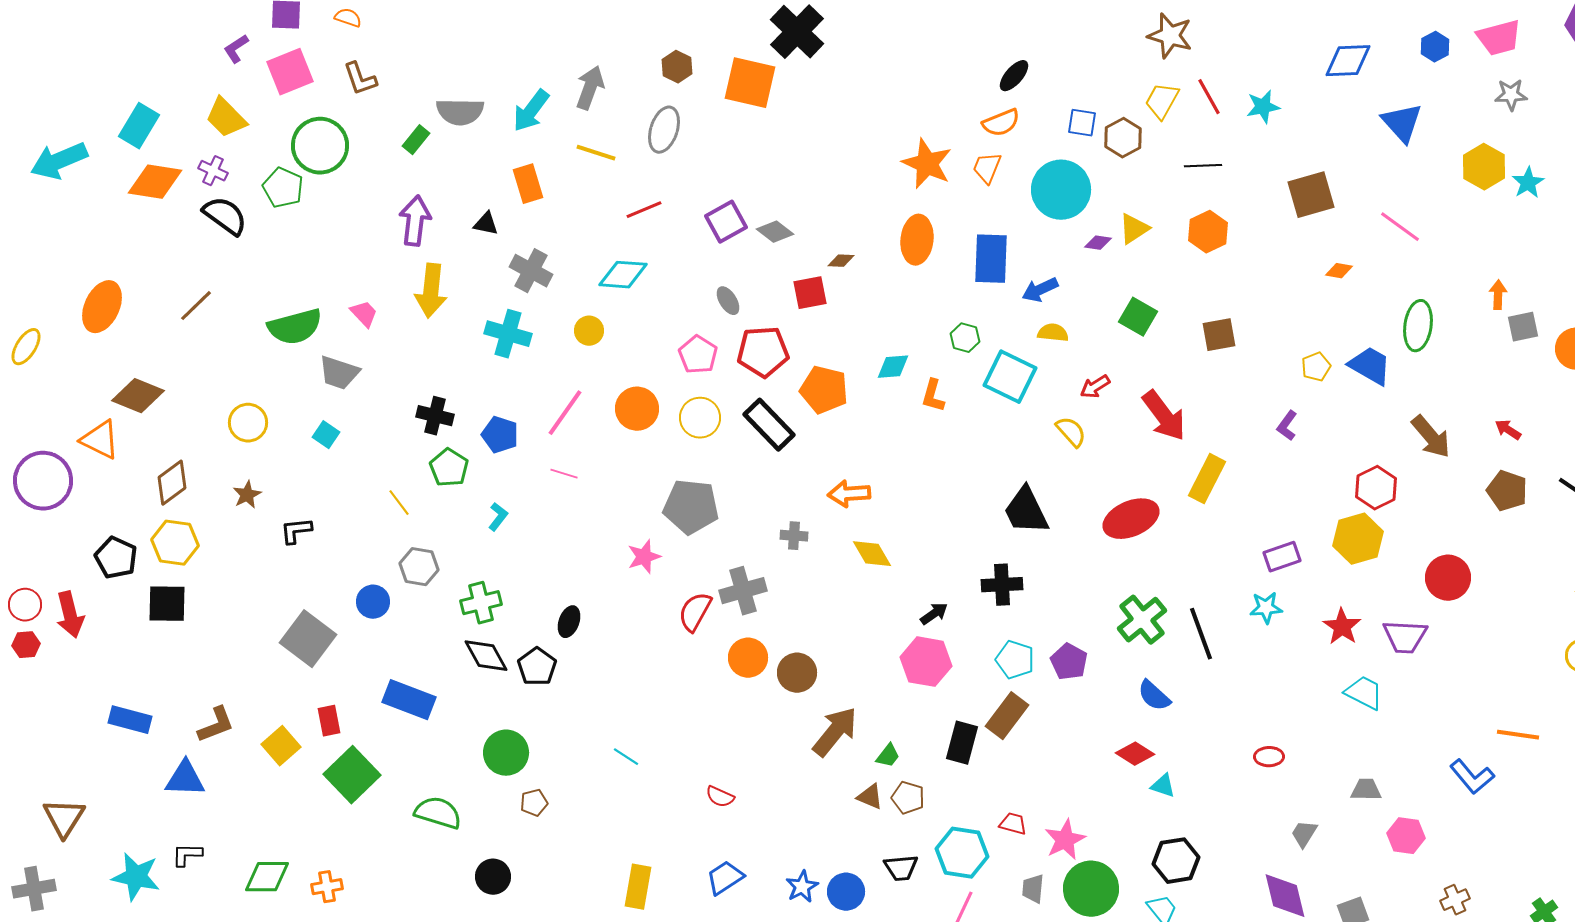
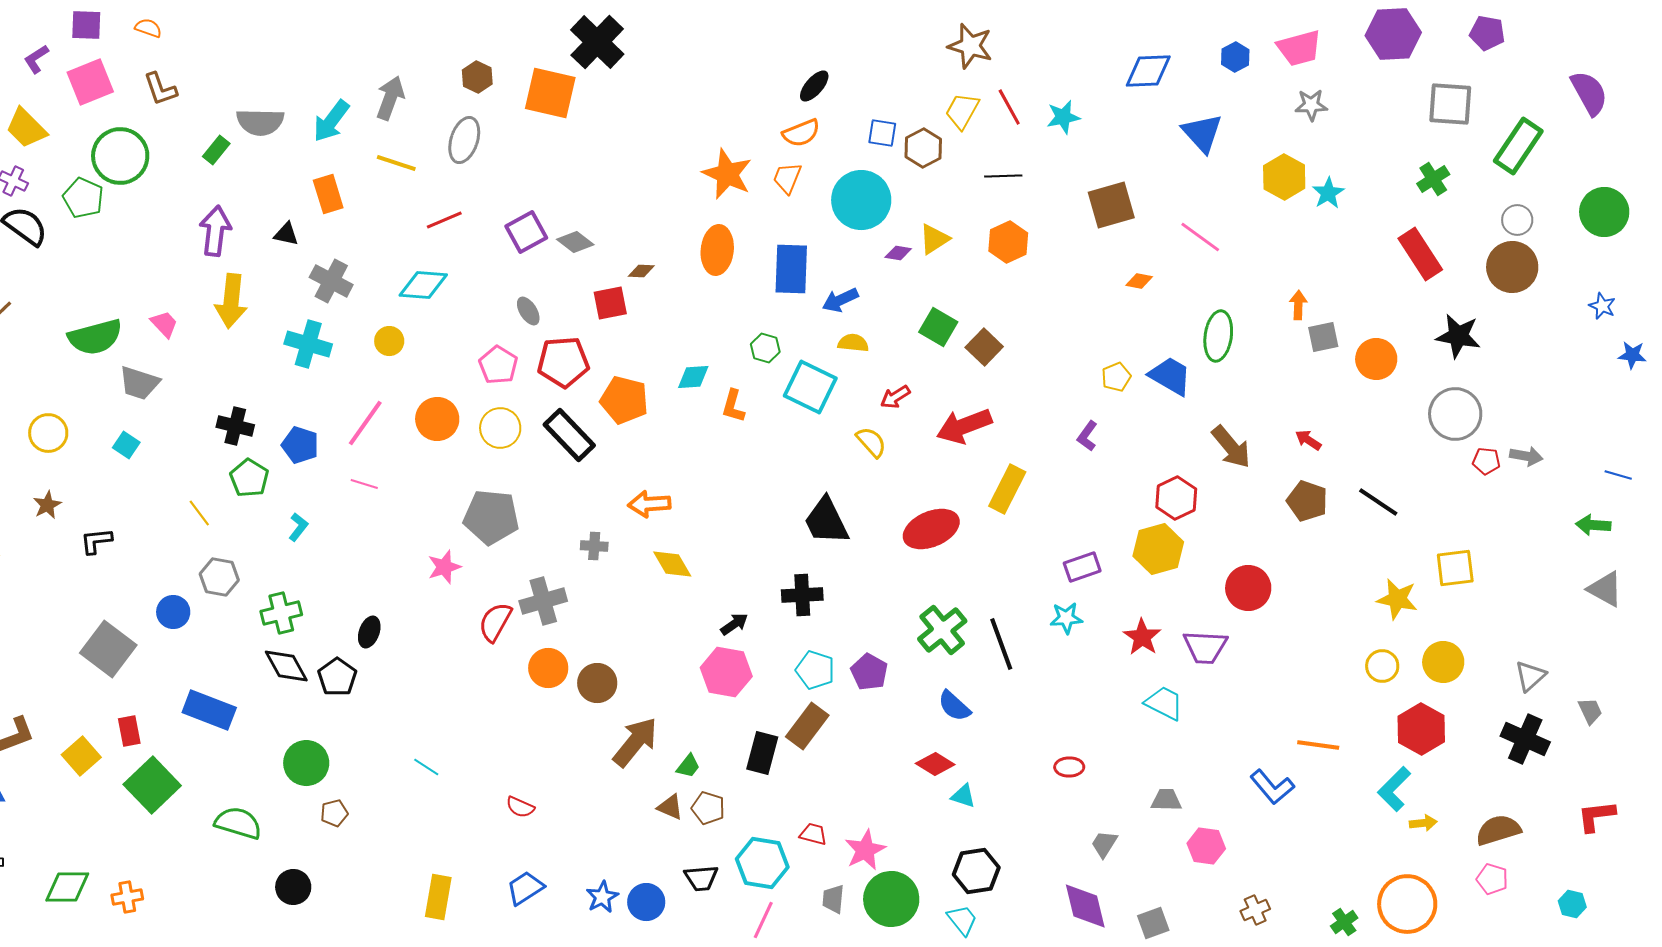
brown square: (1219, 335) -> (984, 347), moved, turned -36
red arrow: (1164, 416) -> (964, 426), turned 106

